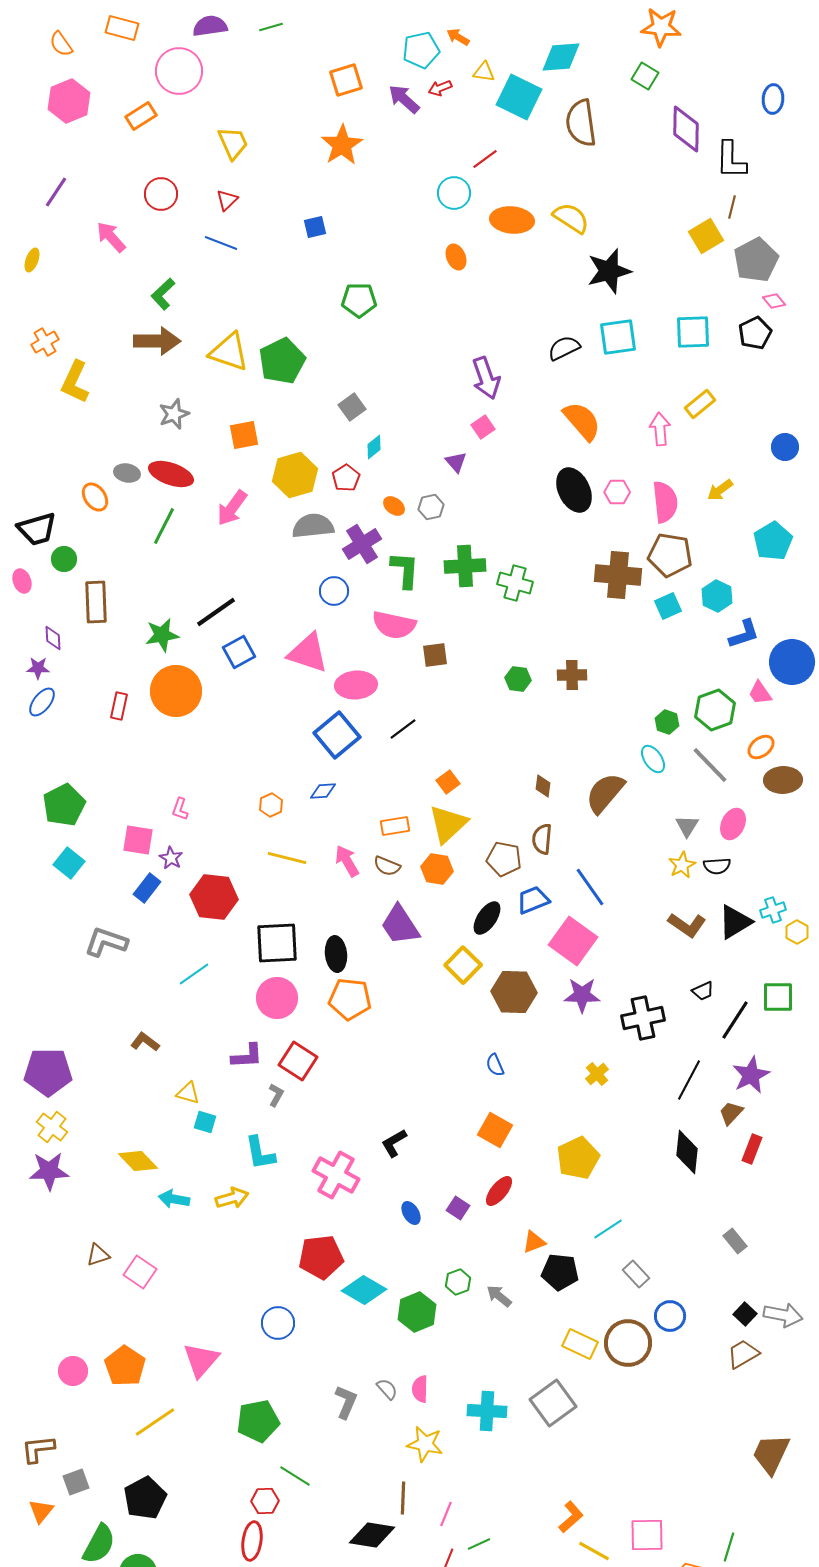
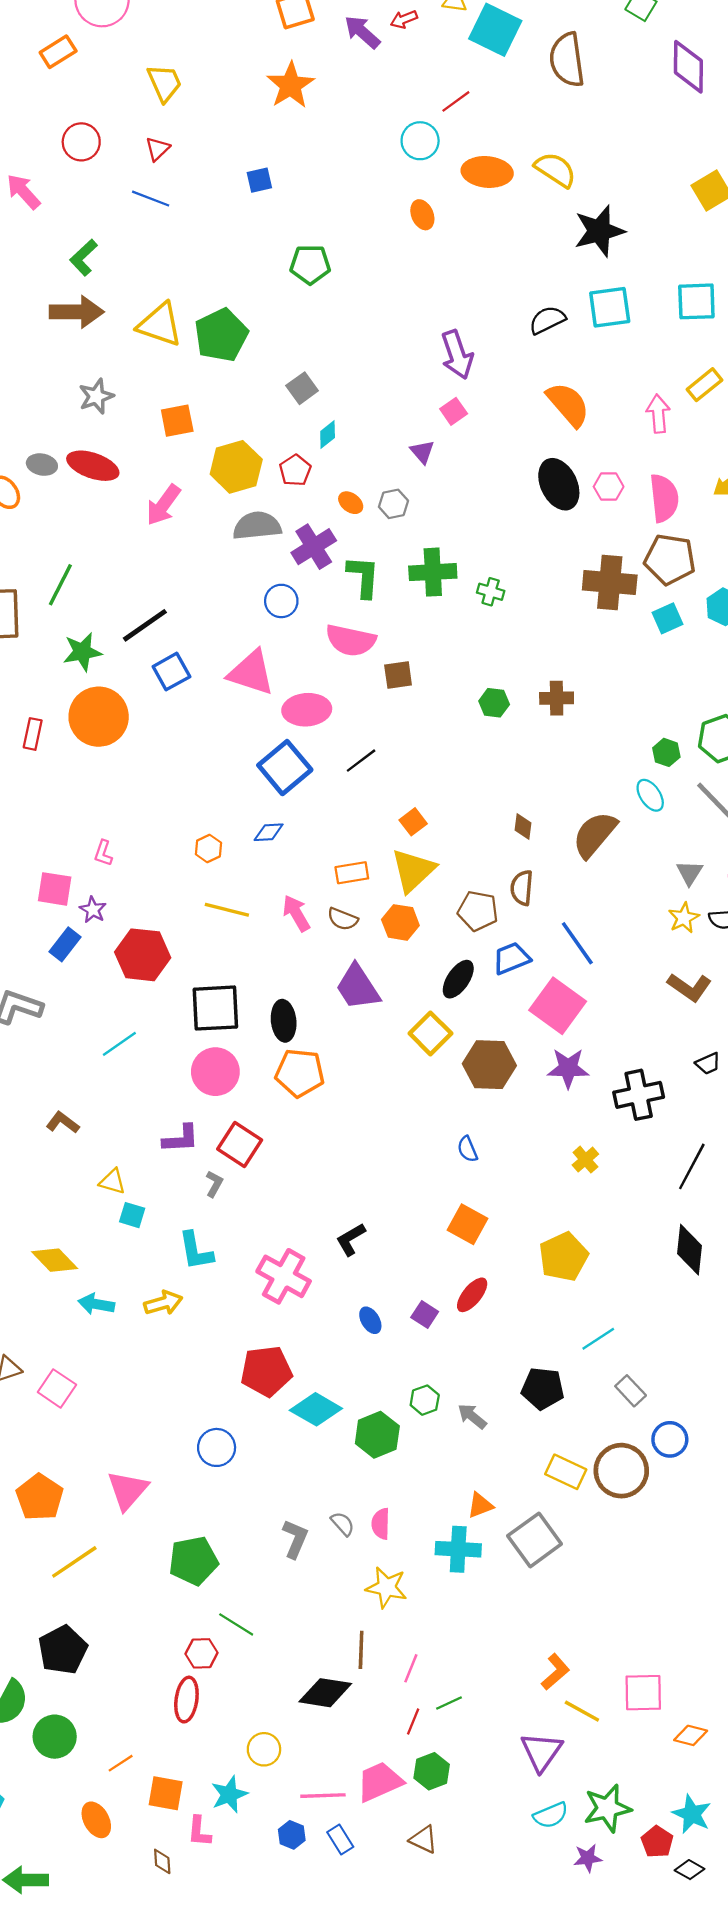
green line: (164, 526) -> (60, 585), moved
green cross: (515, 583) -> (491, 592), size x0.7
orange triangle: (534, 1242) -> (480, 1505), moved

